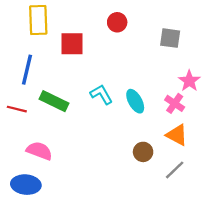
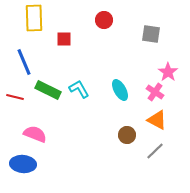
red square: (72, 44) -> (64, 39), size x0.7
blue line: (27, 70) -> (24, 62), turned -36
cyan L-shape: (101, 94) -> (79, 89), moved

